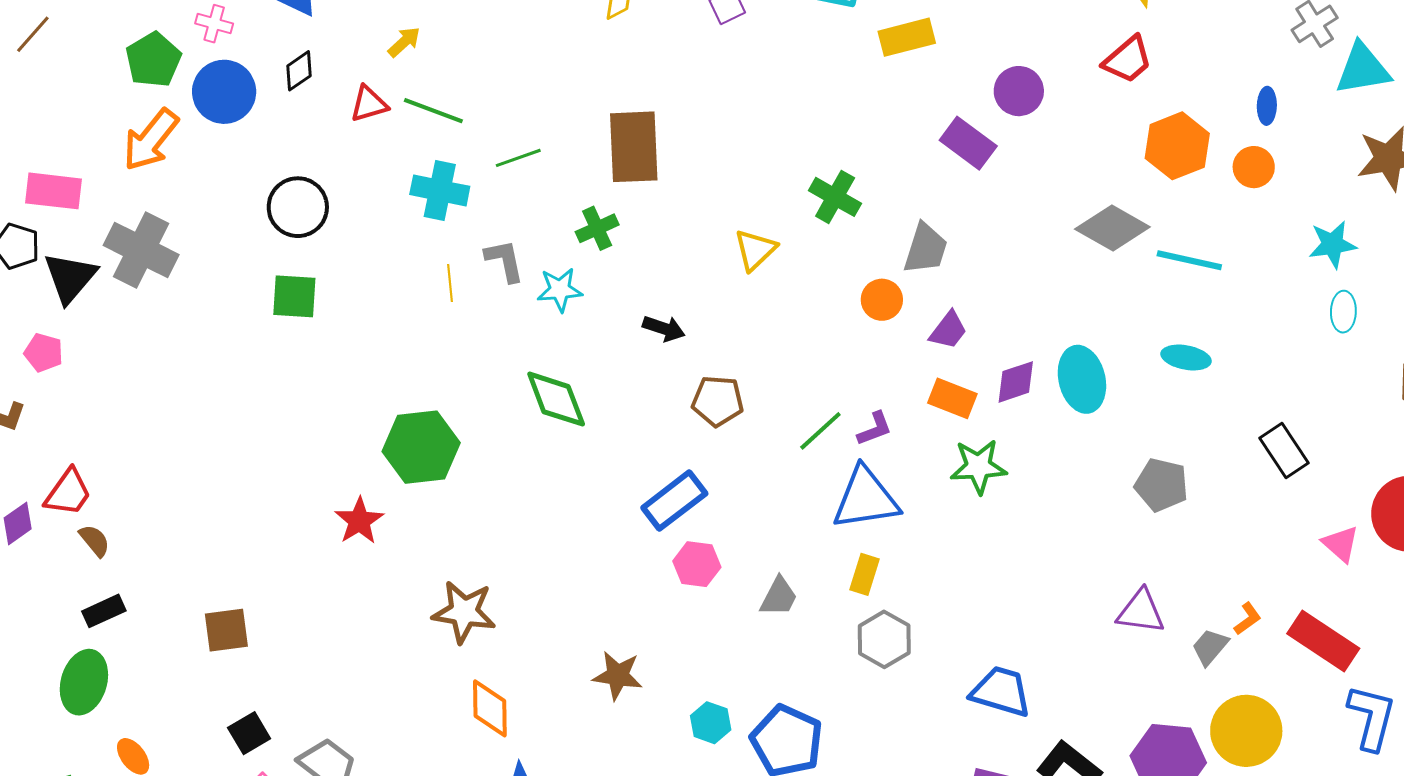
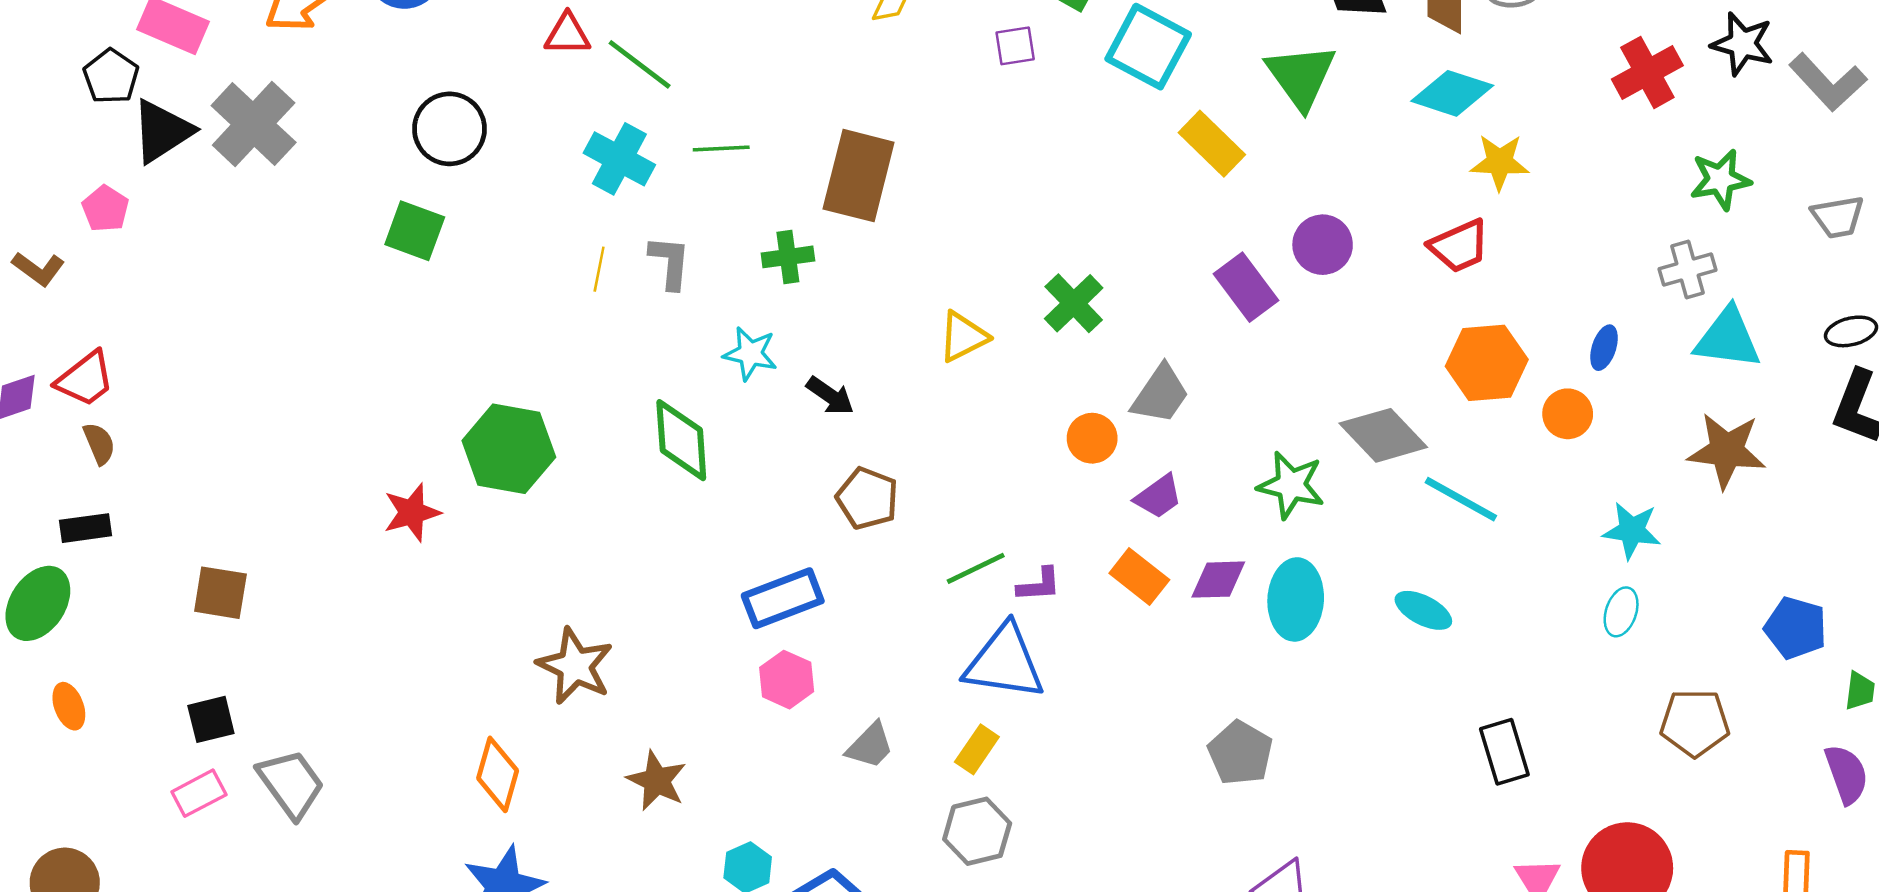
yellow rectangle: (907, 37) -> (1212, 144), turned 42
cyan star: (560, 290) -> (750, 354), moved
green star: (978, 467) -> (1291, 485), moved
gray pentagon: (1161, 485) -> (1240, 753), moved
brown star: (464, 612) -> (575, 666), moved

